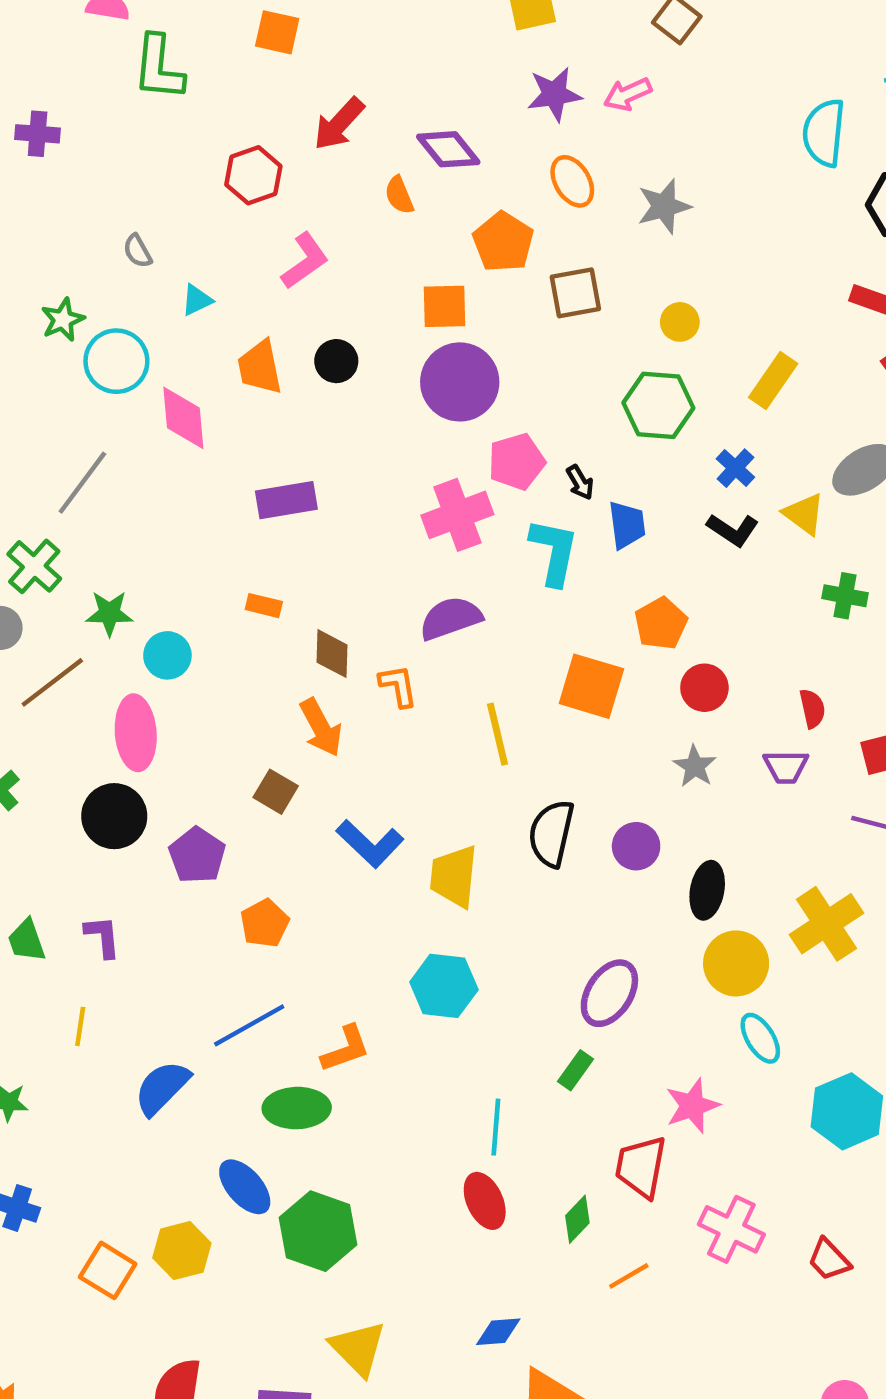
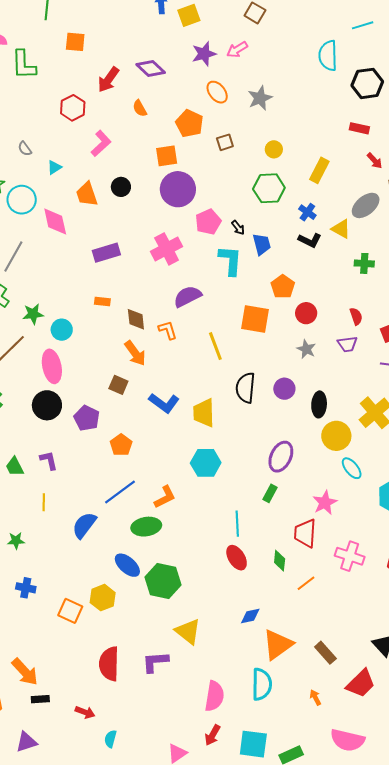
purple diamond: (448, 149) -> (151, 69), moved
brown square: (575, 293) -> (225, 142), size x0.7
pink cross: (457, 515) -> (167, 249), moved
green diamond: (577, 1219) -> (280, 561), turned -30

